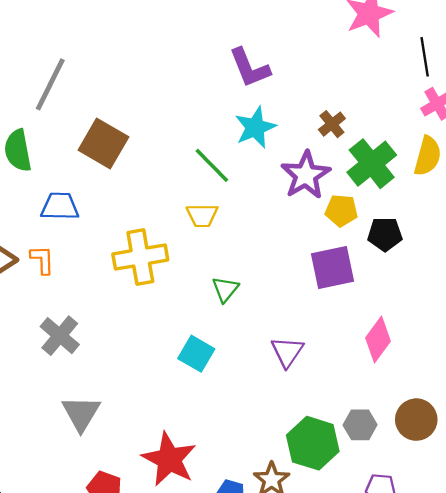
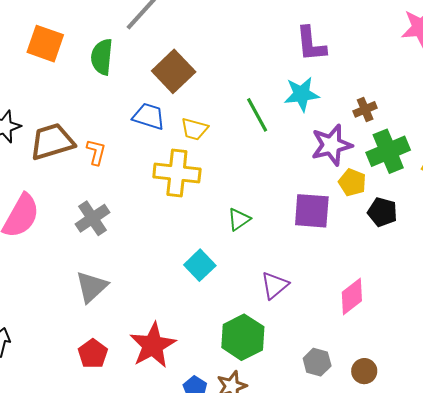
blue trapezoid: (60, 206) -> (149, 116), moved
yellow trapezoid: (202, 215) -> (194, 129), moved
purple square: (333, 267) -> (312, 211), moved
brown circle: (416, 420) -> (364, 371), size x0.7
green hexagon: (313, 443) -> (243, 337), moved

